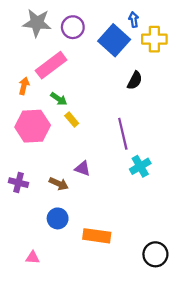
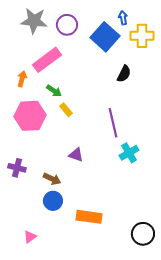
brown arrow: (59, 184) -> (52, 179), moved
pink triangle: (33, 258) -> (30, 237), turned -40

